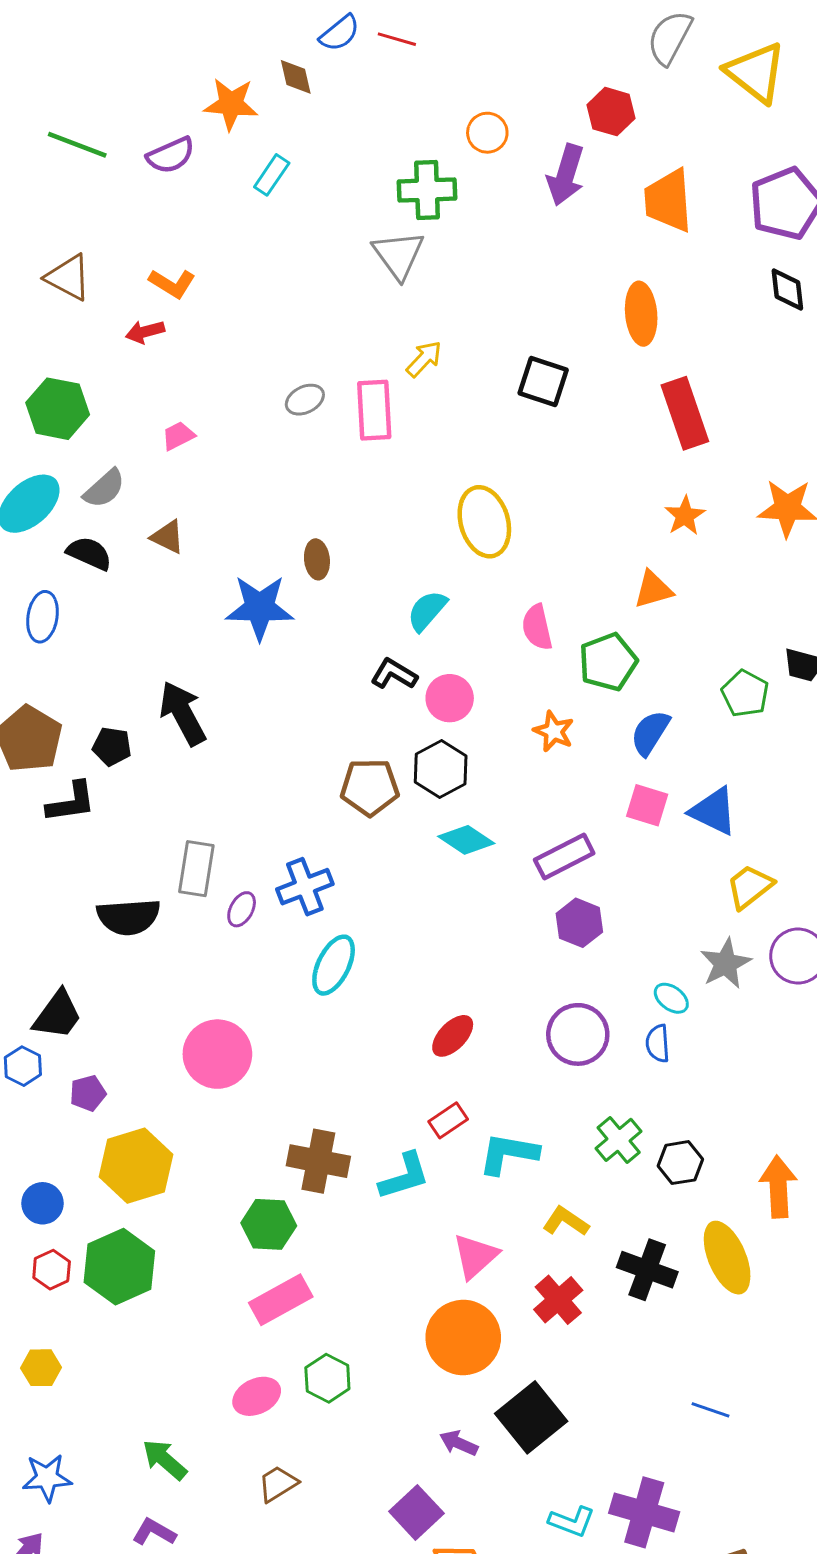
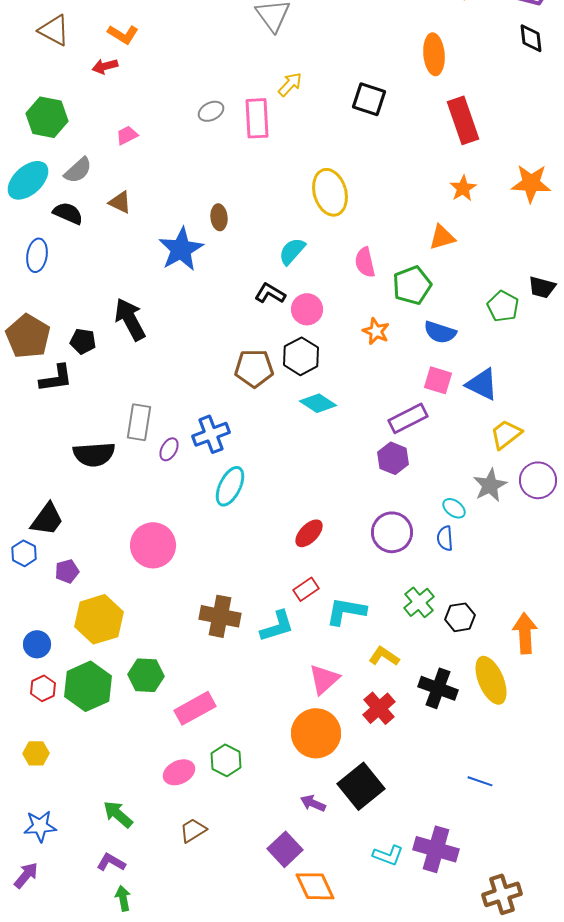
blue star: (260, 608) -> (181, 249), turned -30
blue semicircle: (650, 733) -> (440, 332), turned -104
purple rectangle: (564, 856) -> (408, 418), moved
green hexagon: (269, 1224) -> (146, 675), moved

